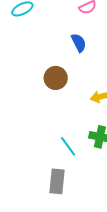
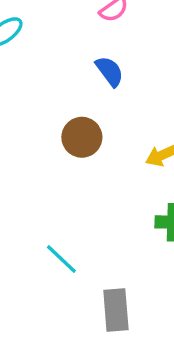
cyan line: (68, 146) -> (61, 259), moved

